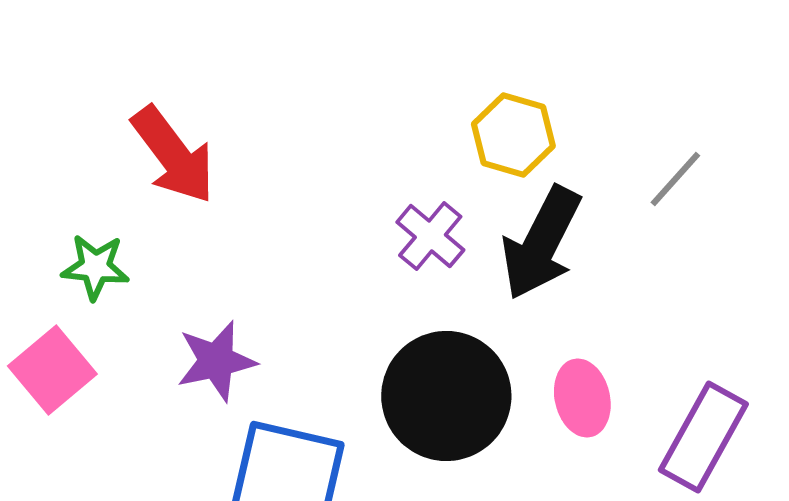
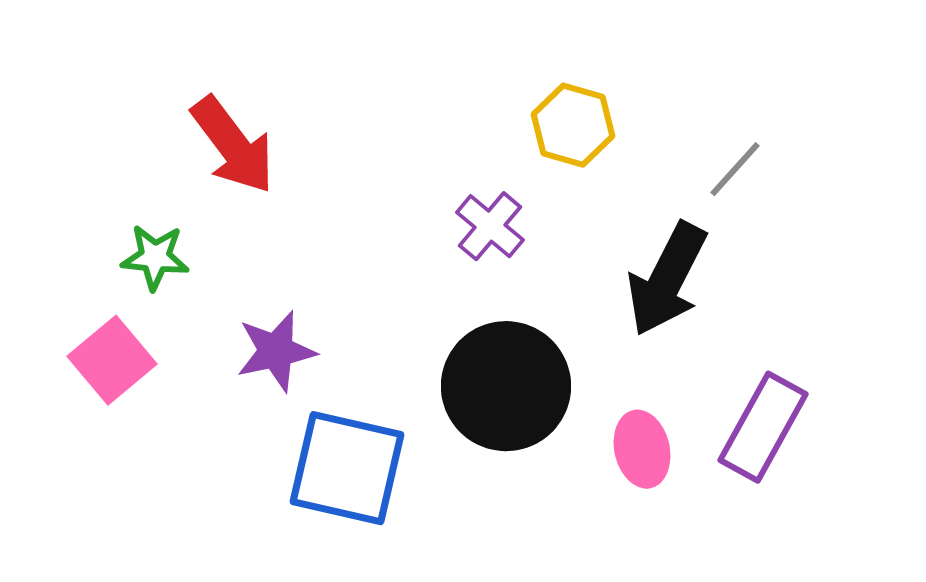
black arrow: (541, 243) -> (667, 279), moved
pink ellipse: (582, 398) -> (642, 449), moved

